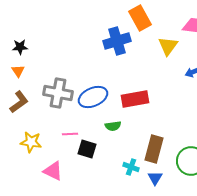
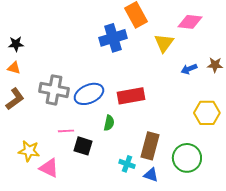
orange triangle: (18, 71) -> (14, 68), turned -40
green semicircle: (113, 126) -> (109, 123), turned -70
yellow star: (31, 142) -> (29, 151), moved
blue triangle: (155, 178) -> (151, 175), turned -42

